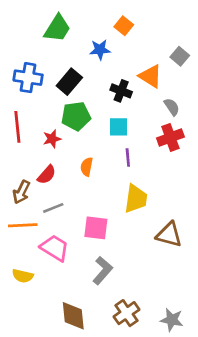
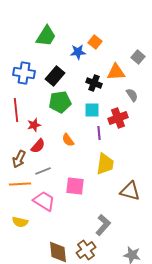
orange square: (124, 26) -> (95, 42), moved
orange triangle: (150, 76) -> (116, 72), turned -36
red cross: (170, 137) -> (118, 118), moved
red star: (52, 139) -> (34, 125), moved
orange semicircle: (87, 167) -> (68, 140), turned -48
gray L-shape: (103, 271) -> (103, 225), moved
brown cross: (126, 313) -> (86, 250), moved

